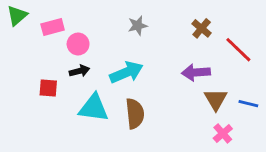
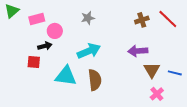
gray star: (138, 26) -> (88, 18), moved
brown cross: (202, 28) -> (142, 20), turned 32
red line: (238, 50) -> (168, 19), moved
black arrow: (79, 71) -> (45, 46), moved

